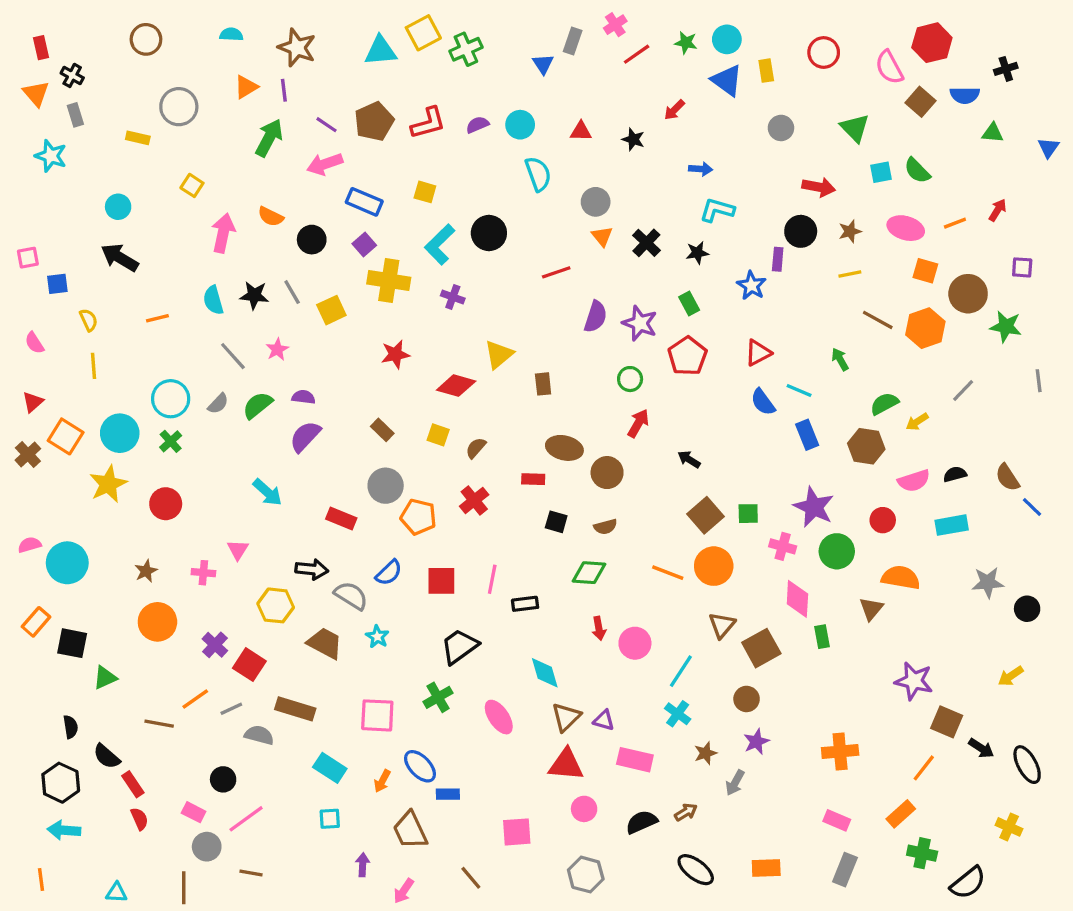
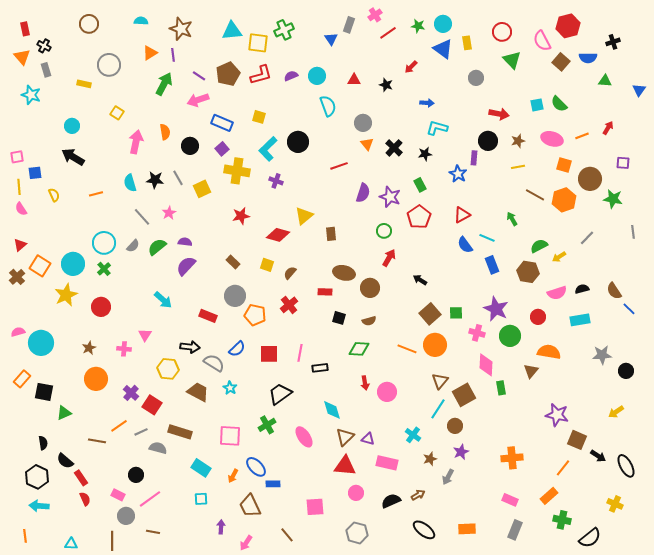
yellow square: (423, 33) -> (258, 43), moved, turned 35
green triangle: (855, 128) -> (512, 60), moved
orange semicircle: (271, 217) -> (165, 132), turned -126
yellow line: (93, 366) -> (19, 187), moved
cyan line: (681, 671) -> (438, 409), moved

